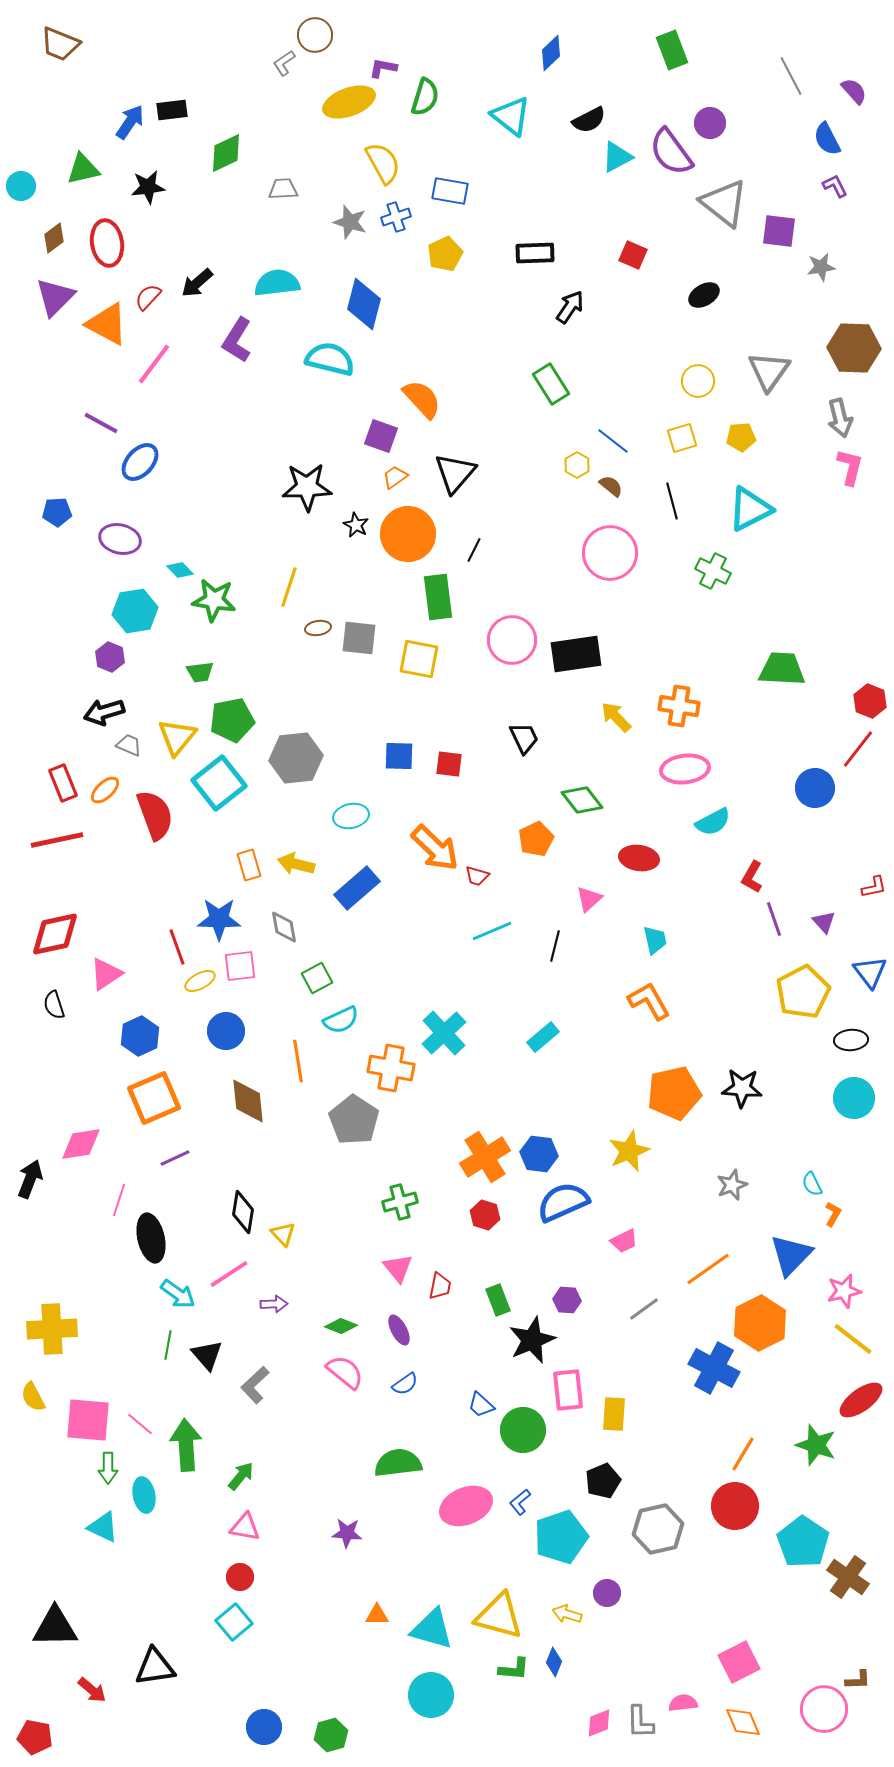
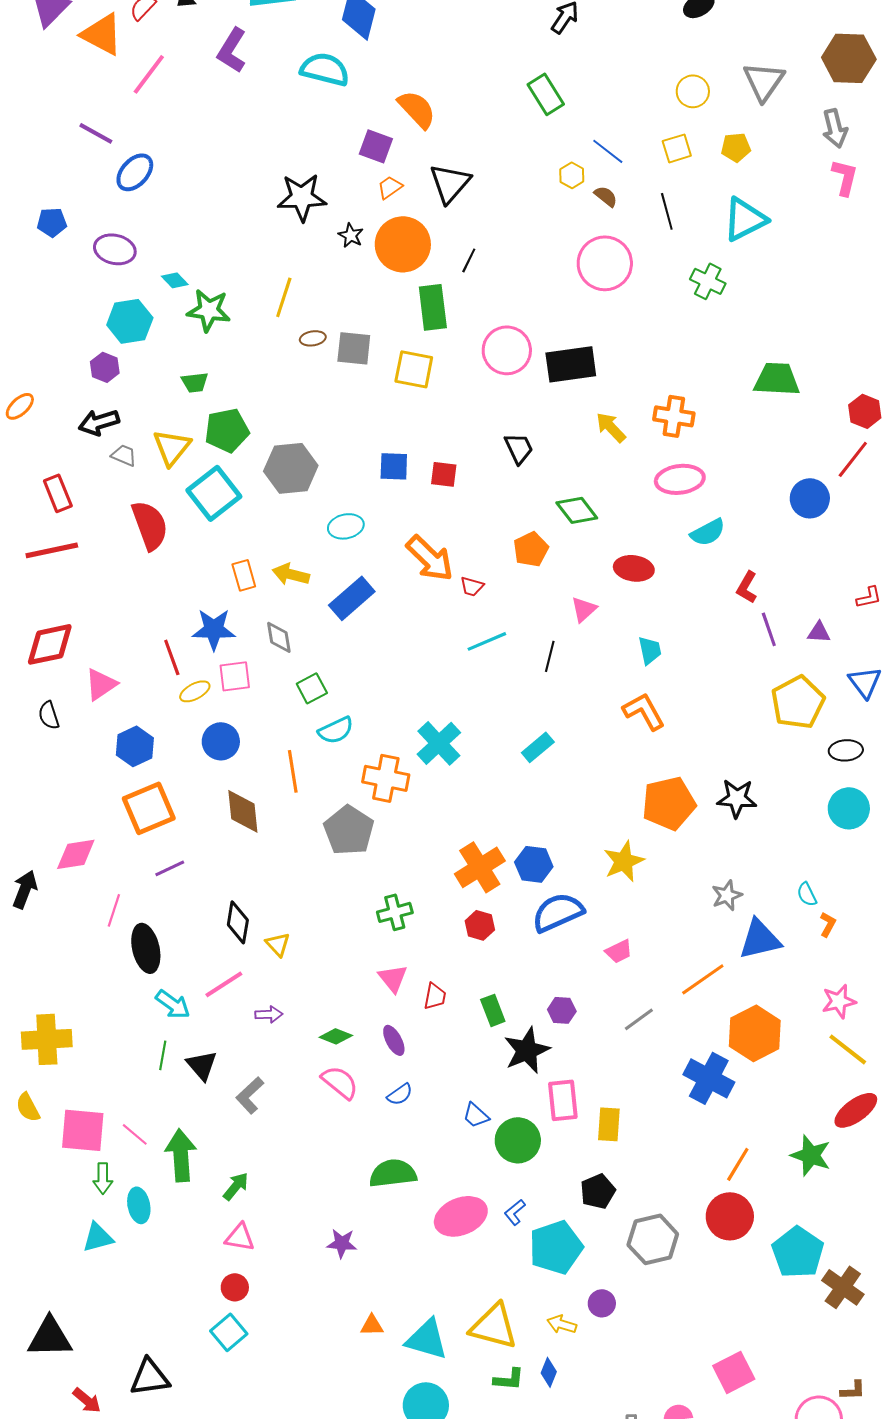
orange ellipse: (105, 790) -> (20, 406), moved
purple triangle: (824, 922) -> (819, 632), turned -45
blue triangle: (791, 1255) -> (760, 939), moved, turned 33
cyan triangle: (103, 1527) -> (98, 1237), turned -40

